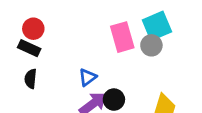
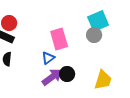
pink rectangle: (122, 37) -> (59, 39), moved

